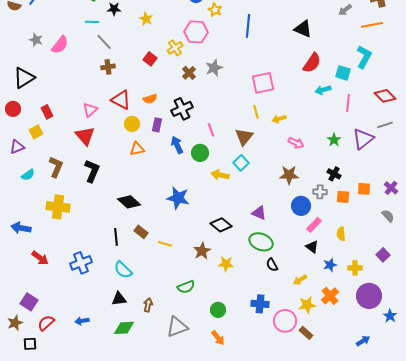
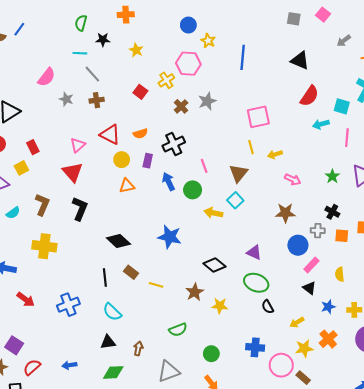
gray star: (36, 40) -> (66, 99), moved

